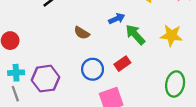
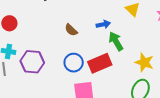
yellow star: (171, 35) -> (144, 62), moved
red rectangle: (122, 64) -> (100, 63), size x1.6

